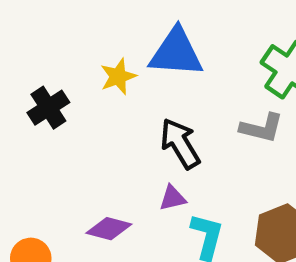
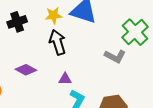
black arrow: (180, 143) -> (58, 42), moved
purple diamond: (109, 229) -> (26, 70), moved

